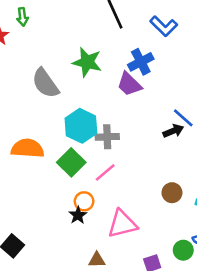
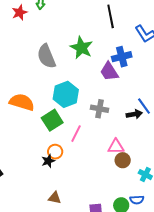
gray cross: (107, 137) -> (100, 109), moved
pink line: (105, 172) -> (76, 134), turned -36
pink triangle: (122, 224) -> (116, 147), moved, size x0.7

